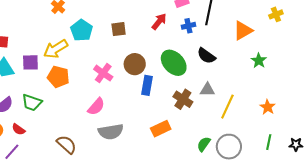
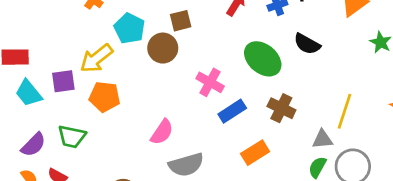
brown circle: (135, 64) -> (163, 48), moved
pink cross: (103, 73) -> (210, 82), moved
blue rectangle: (147, 85) -> (232, 111), moved, turned 54
gray triangle: (207, 90) -> (322, 139), moved

